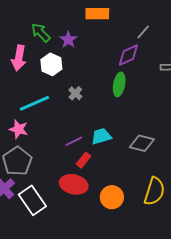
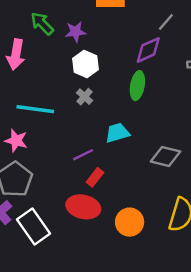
purple star: (68, 40) -> (75, 32), turned 30
white hexagon: (51, 64) -> (85, 64), moved
cyan line: (35, 103) -> (35, 109), turned 32
cyan trapezoid: (101, 136) -> (117, 133), moved

